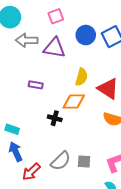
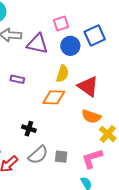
pink square: (56, 16) -> (61, 24), moved
blue circle: (86, 35) -> (70, 46), moved
black cross: (55, 118) -> (29, 129), moved

